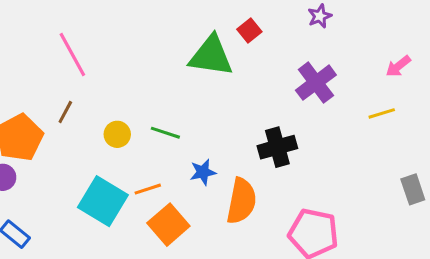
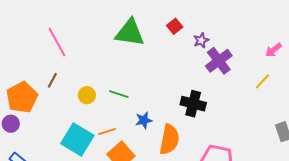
purple star: (320, 16) -> (201, 40), moved
green triangle: (211, 56) -> (130, 33), moved
yellow line: (382, 113) -> (263, 81), turned -30
black cross: (277, 147) -> (193, 104), turned 30

